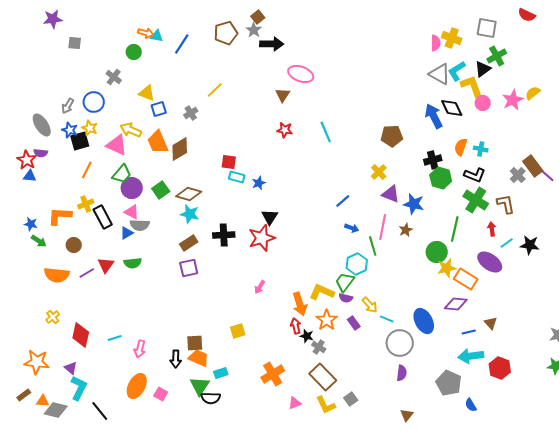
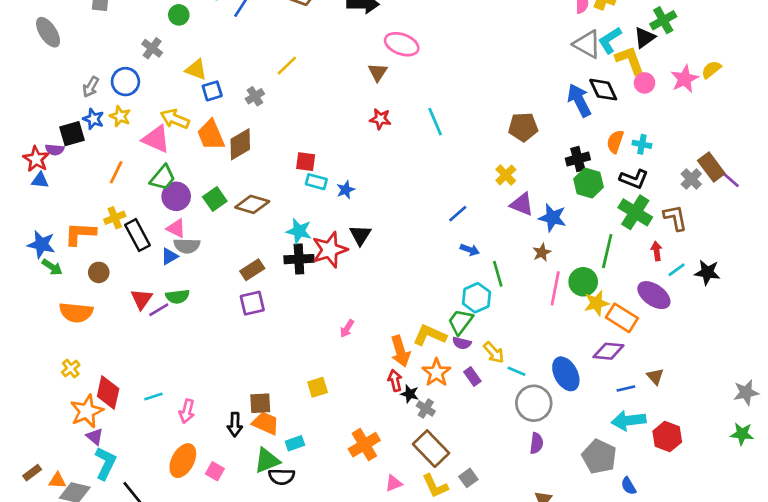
gray ellipse: (42, 125) -> (48, 32), moved
black square: (80, 141) -> (72, 134), moved
cyan star: (190, 214) -> (299, 231), moved
blue star: (31, 224) -> (41, 244), size x1.5
pink line: (383, 227) -> (555, 288), moved
red star: (262, 238) -> (330, 250), moved
purple line: (87, 273) -> (159, 310), moved
orange star: (37, 362) -> (87, 411), moved, turned -30
green triangle: (200, 386) -> (267, 461), turned 35

